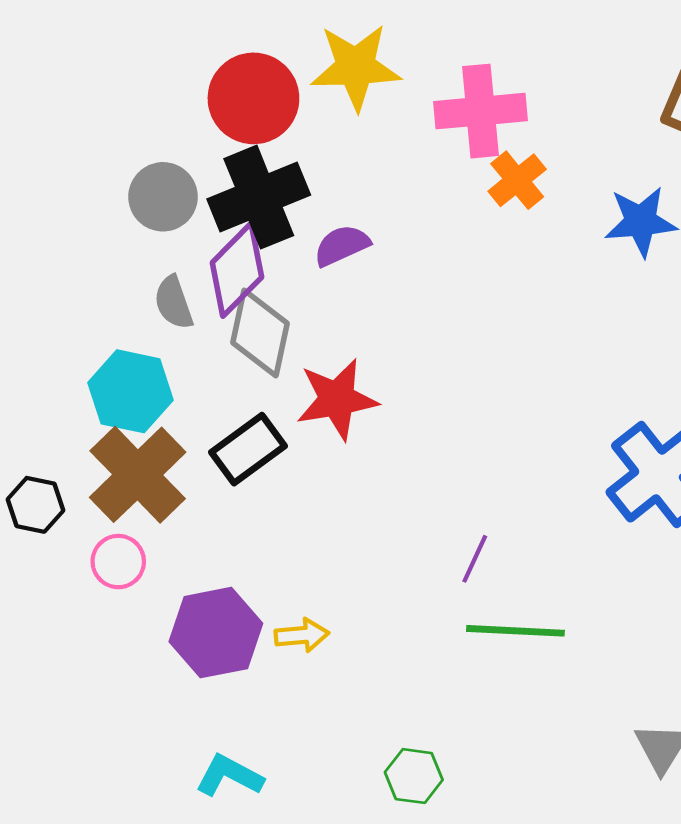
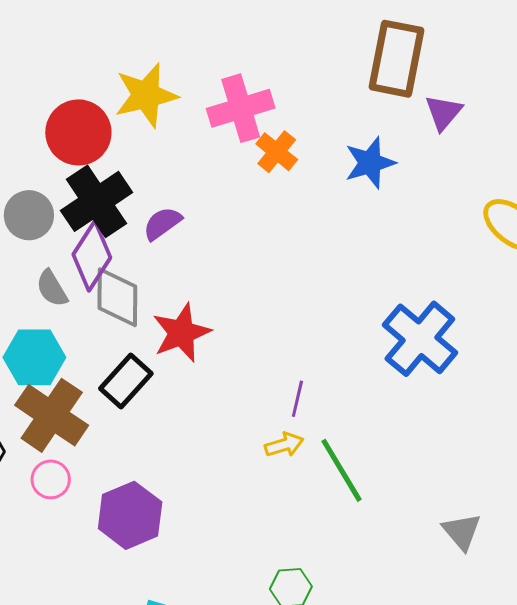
purple line: (475, 559) -> (297, 399), moved
green line: (515, 631) -> (341, 470), turned 68
yellow arrow: (302, 635) -> (284, 445), moved

